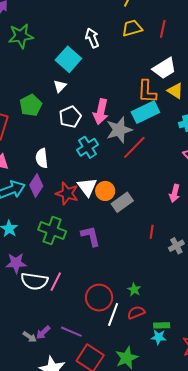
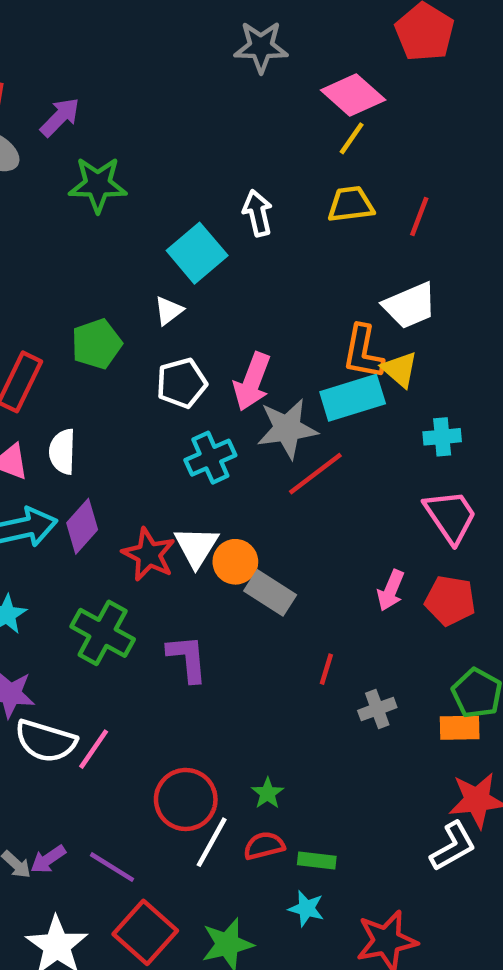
yellow triangle: (175, 91) -> (400, 369), moved
white semicircle: (42, 158) -> (62, 452), moved
gray rectangle: (122, 202) -> (270, 593), turned 60
green rectangle: (162, 325) -> (317, 860), moved

